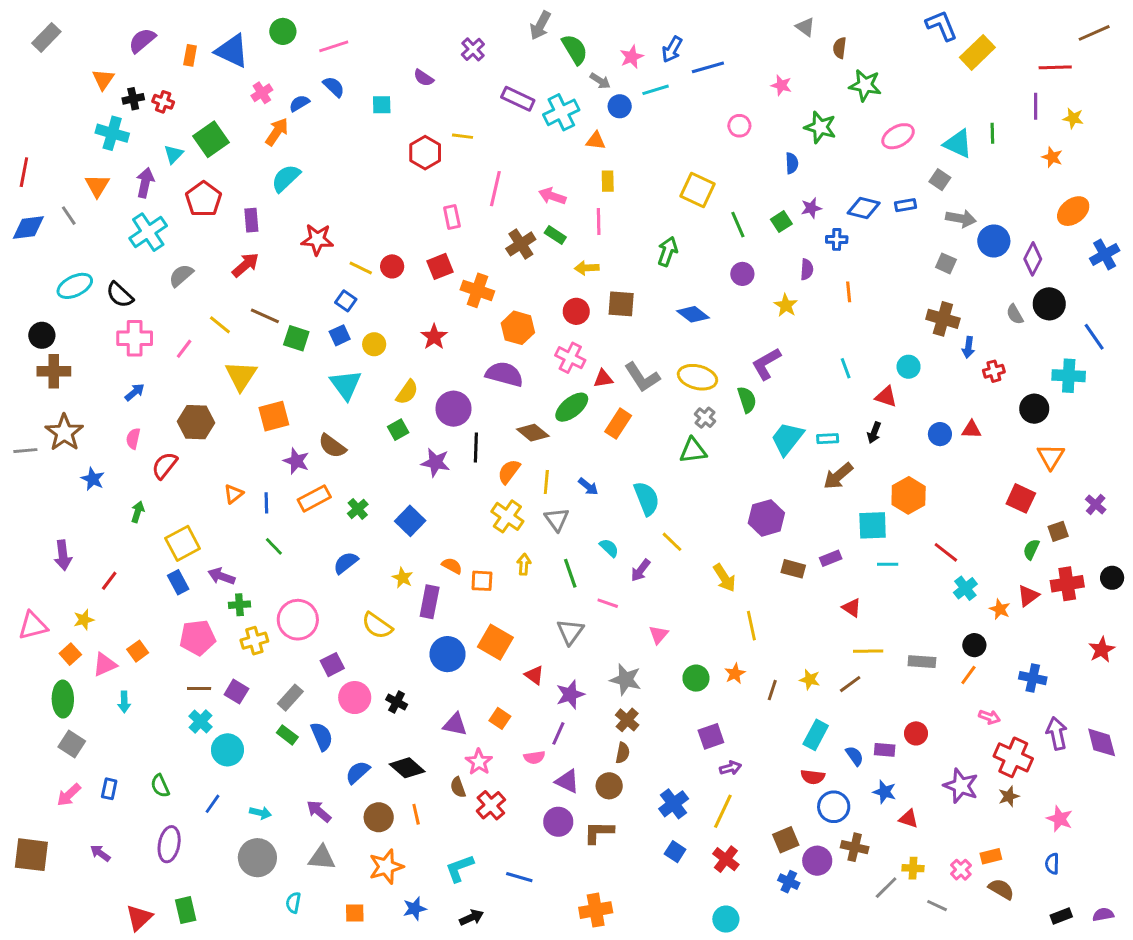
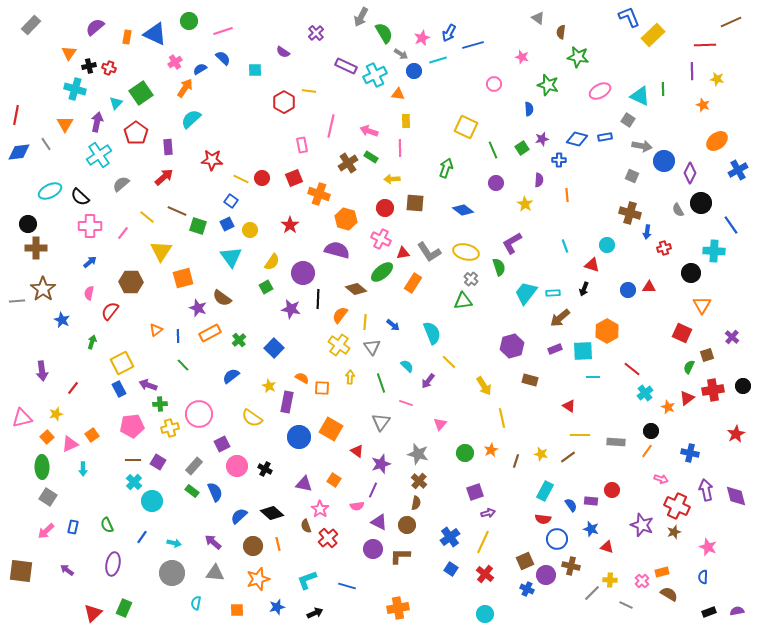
purple rectangle: (831, 558) -> (555, 349), moved
green rectangle: (186, 910) -> (124, 608), turned 36

